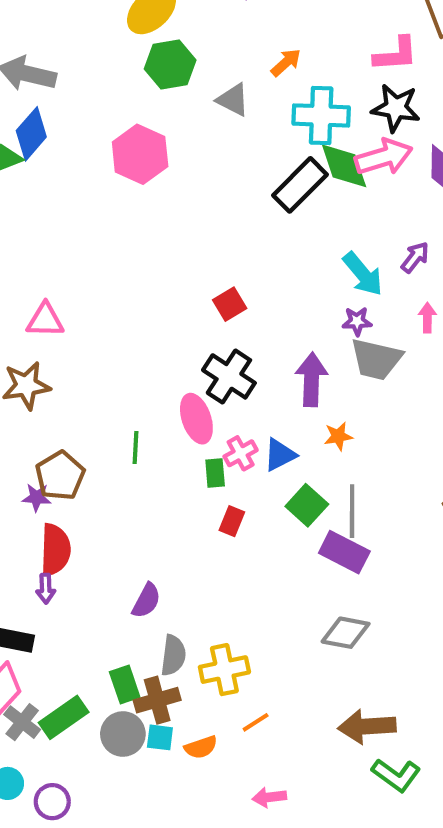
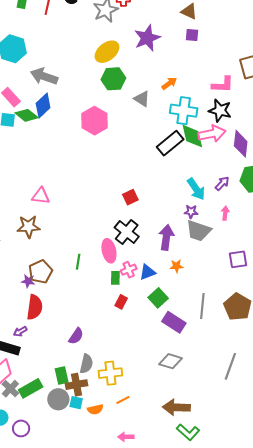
gray line: (352, 511) -> (202, 306), moved
purple arrow: (46, 589) -> (20, 331), moved, turned 56

